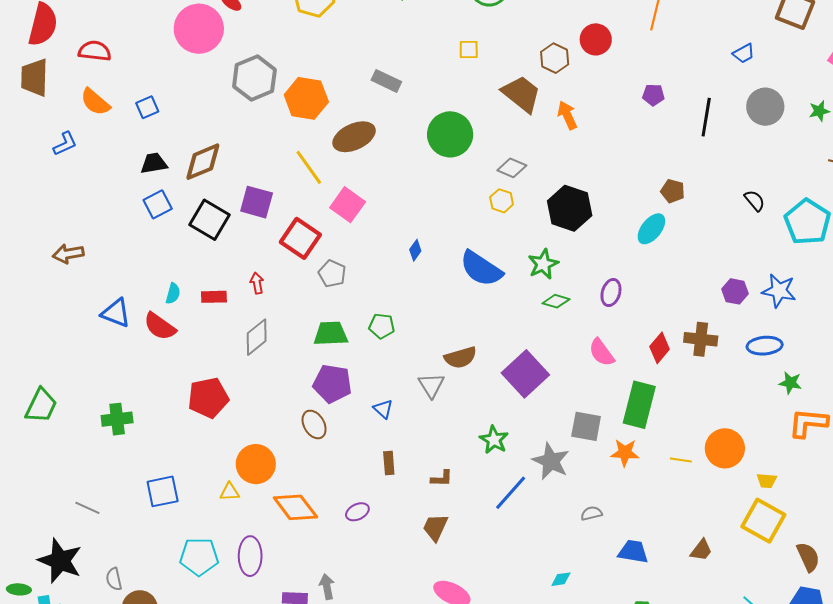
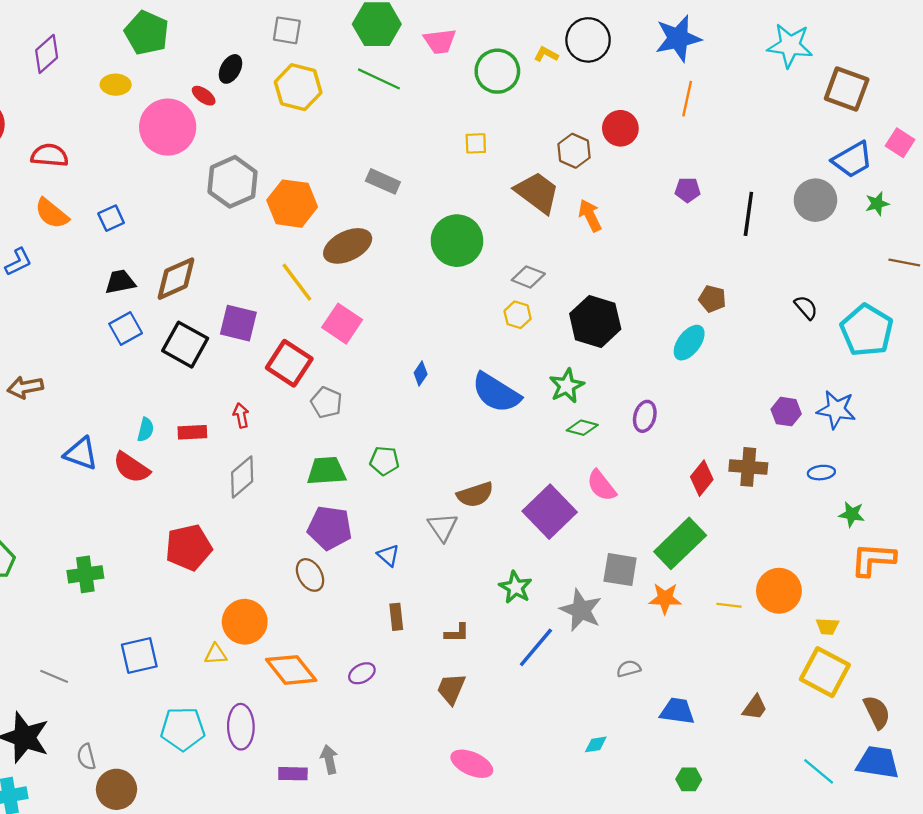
blue trapezoid: (744, 53) -> (852, 160), moved, size x1.6
blue ellipse: (765, 346) -> (821, 473), size x0.7
pink semicircle: (602, 352) -> (602, 486), moved
green rectangle: (639, 405) -> (680, 543), turned 33

